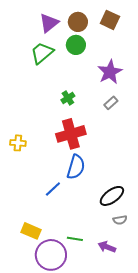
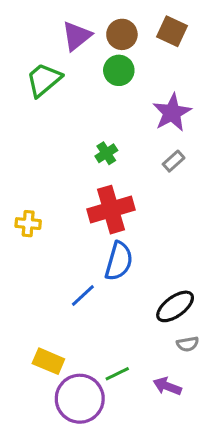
green trapezoid: (42, 53) -> (44, 80), moved
green line: (75, 239) -> (117, 374), turned -35

